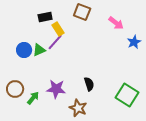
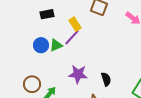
black rectangle: (45, 17) -> (47, 14), moved
purple star: (56, 89) -> (78, 74), moved

